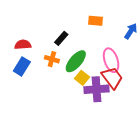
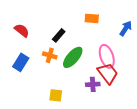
red semicircle: (23, 45) -> (22, 30), moved, turned 42
yellow square: (82, 78) -> (56, 95), moved, turned -32
purple cross: (97, 89) -> (93, 84), size x0.6

